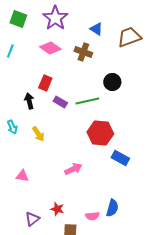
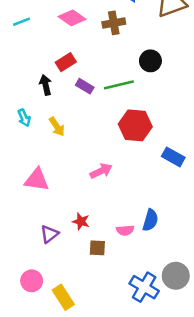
cyan line: (10, 51) -> (21, 22), turned 48
brown cross: (83, 52) -> (114, 23), turned -30
red rectangle: (45, 83) -> (66, 62), turned 35
blue rectangle: (120, 158) -> (173, 157), moved
pink triangle: (22, 176) -> (37, 180), size x1.5

